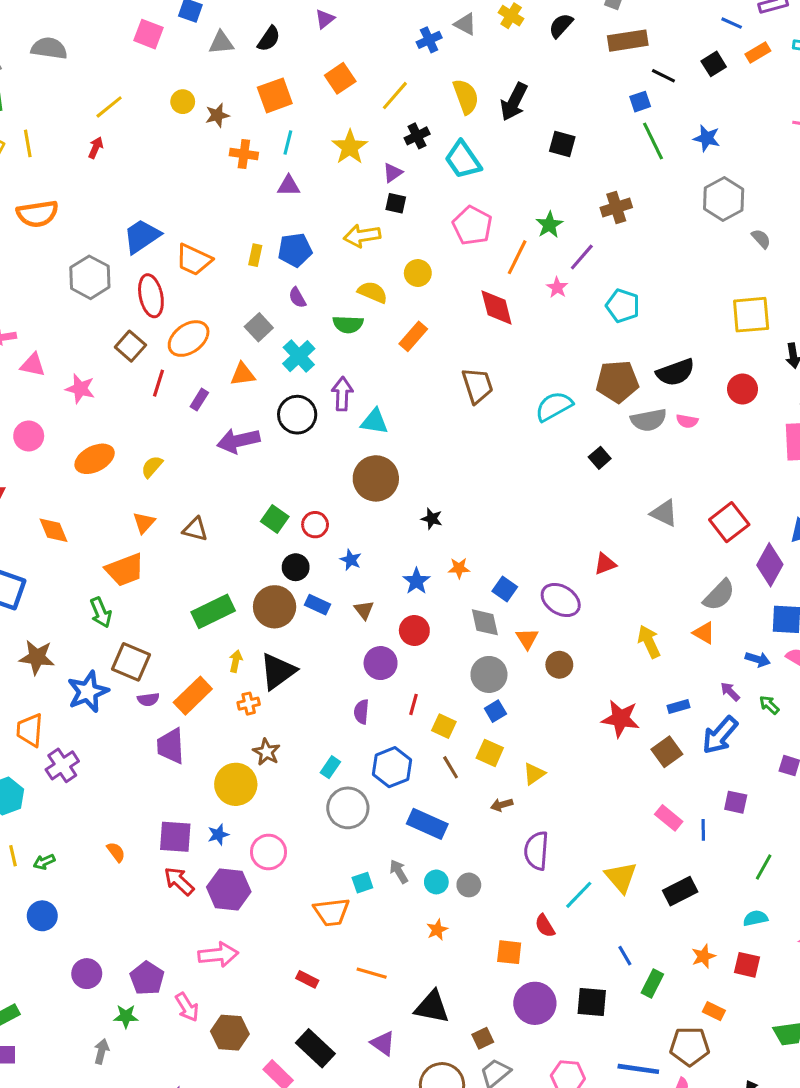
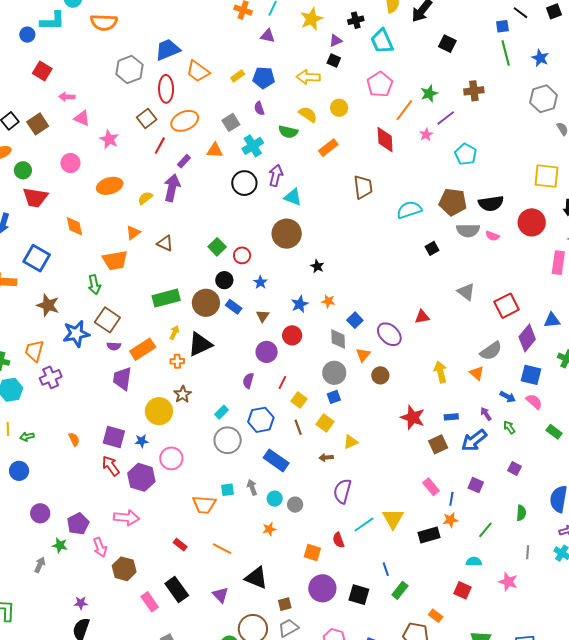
yellow rectangle: (255, 255) -> (238, 76), turned 32
red circle: (742, 389) -> (532, 222), size x1.4
purple arrow: (238, 441) -> (172, 188), moved, turned 104
orange star: (703, 956) -> (450, 520), moved

